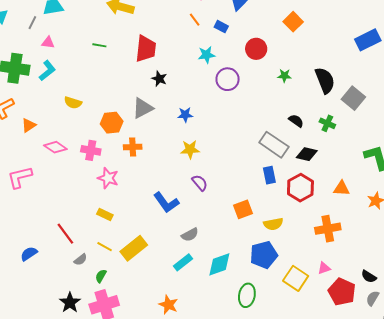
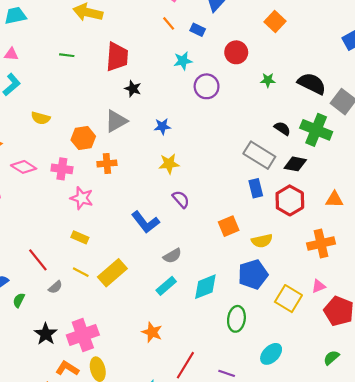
black semicircle: (325, 80) -> (312, 84), turned -40
green cross: (327, 123) -> (316, 130), size x1.8
green semicircle: (101, 276) -> (19, 300), moved

